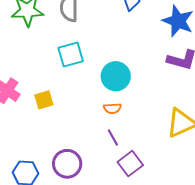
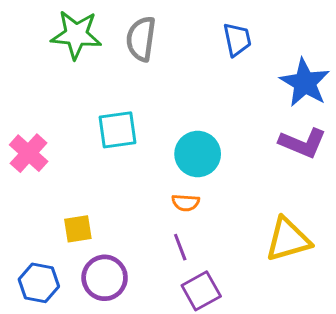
cyan square: (71, 54) -> (117, 130), moved
yellow square: (44, 100) -> (78, 229), moved

